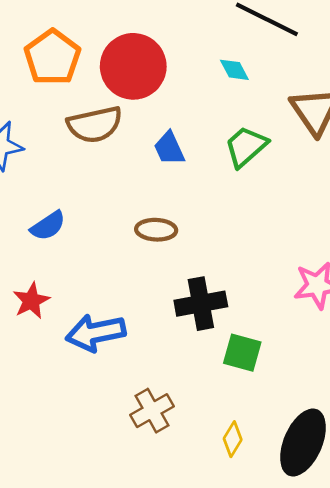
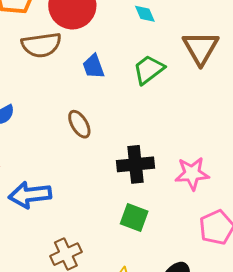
brown ellipse: (156, 230) -> (79, 124), turned 52
black cross: (201, 304) -> (135, 164), moved

